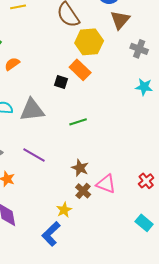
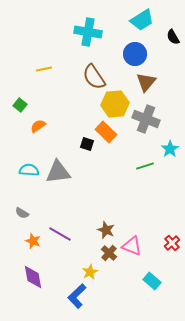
gray cross: (139, 49) -> (146, 119), moved, size x1.5
cyan star: (144, 87) -> (170, 149), turned 30
green line: (78, 122) -> (145, 166), moved
purple line: (34, 155) -> (60, 234), moved
cyan rectangle: (144, 223) -> (152, 281), moved

